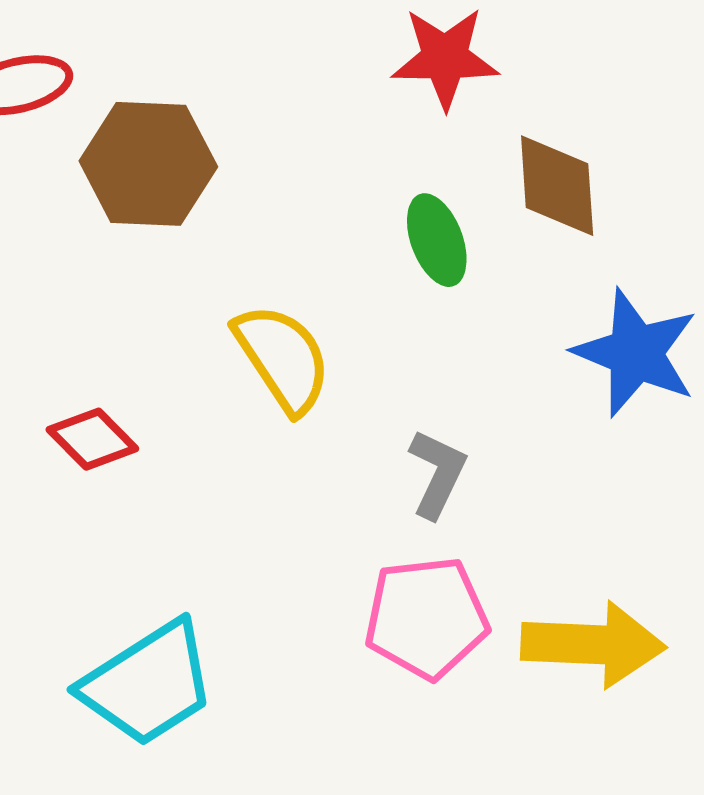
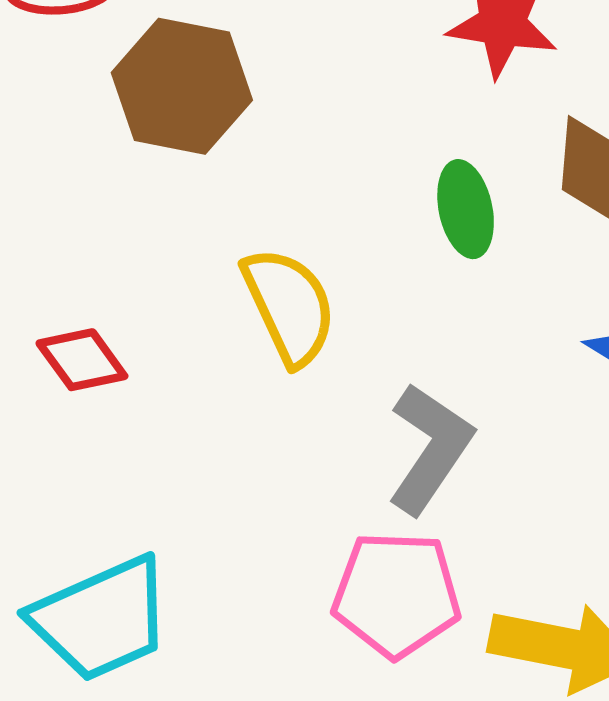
gray L-shape: (437, 474) -> (430, 448), size x1.4

